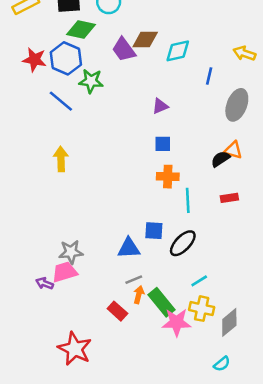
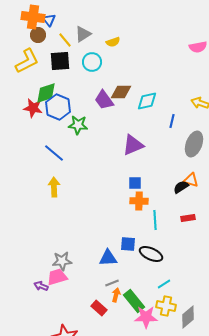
green diamond: (81, 29) -> (46, 93), moved, turned -30
blue line: (61, 101) -> (54, 153), moved
purple triangle: (160, 106) -> (133, 145), size x1.6
blue square: (163, 144) -> (135, 183), moved
black ellipse: (183, 243) -> (151, 254), turned 70

